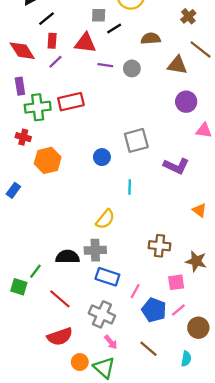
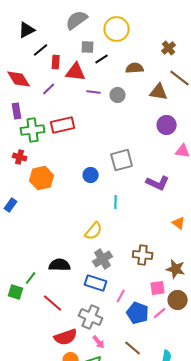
red rectangle: (52, 41) -> (56, 62), moved
gray cross: (95, 250) -> (103, 259), moved, turned -30
brown circle: (198, 328) -> (178, 300), moved
red semicircle: (60, 337) -> (66, 337), moved

